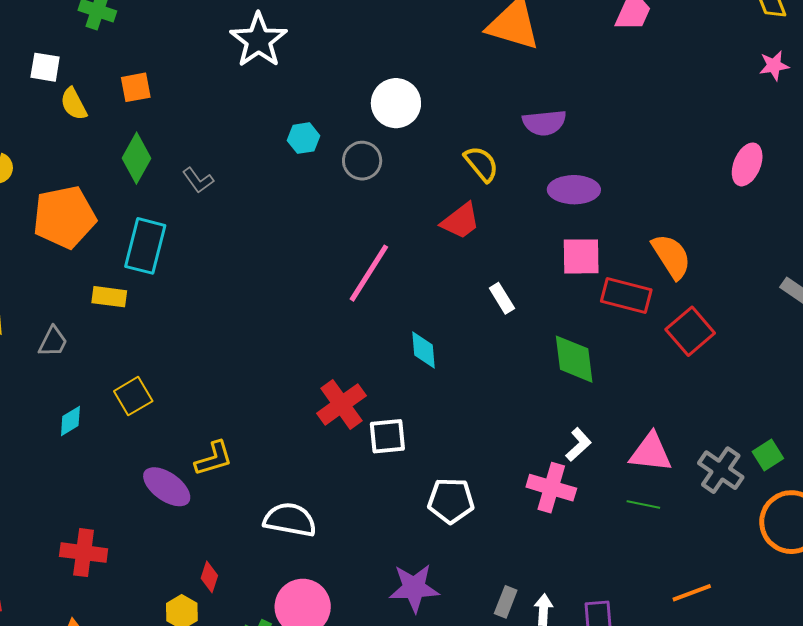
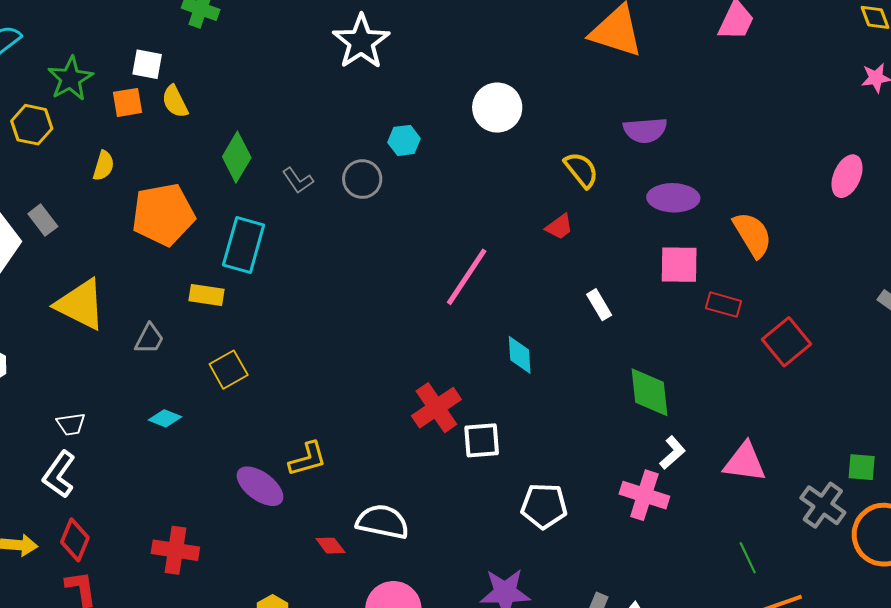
orange square: (136, 87) -> (128, 102), moved
gray circle: (362, 161) -> (362, 179), moved
red trapezoid: (461, 221) -> (559, 227), size x0.7
orange semicircle: (671, 256) -> (753, 235), moved
red rectangle: (626, 295) -> (723, 305), size x0.7
green diamond: (574, 359) -> (649, 392), moved
yellow square: (133, 396) -> (229, 370), moved
cyan diamond: (70, 421) -> (165, 418), turned 52
green square: (768, 455) -> (862, 467), turned 36
gray cross: (721, 470) -> (823, 505), moved
green line: (643, 505) -> (748, 558), moved, turned 52
red diamond: (209, 577) -> (330, 546), moved, turned -56

